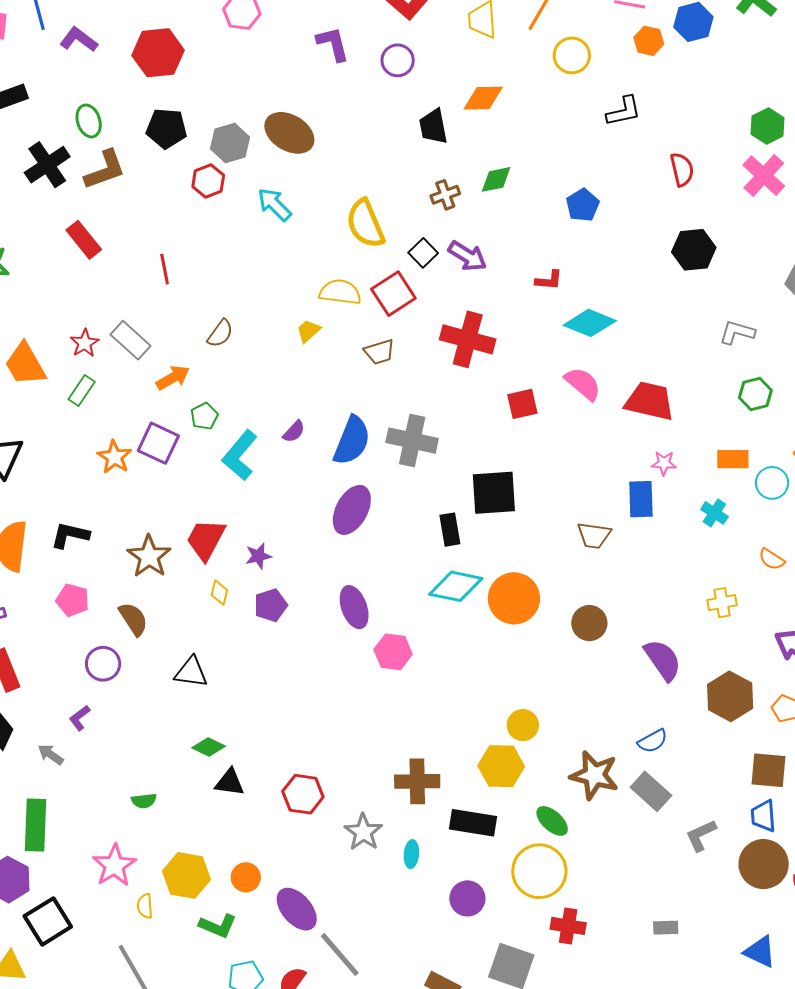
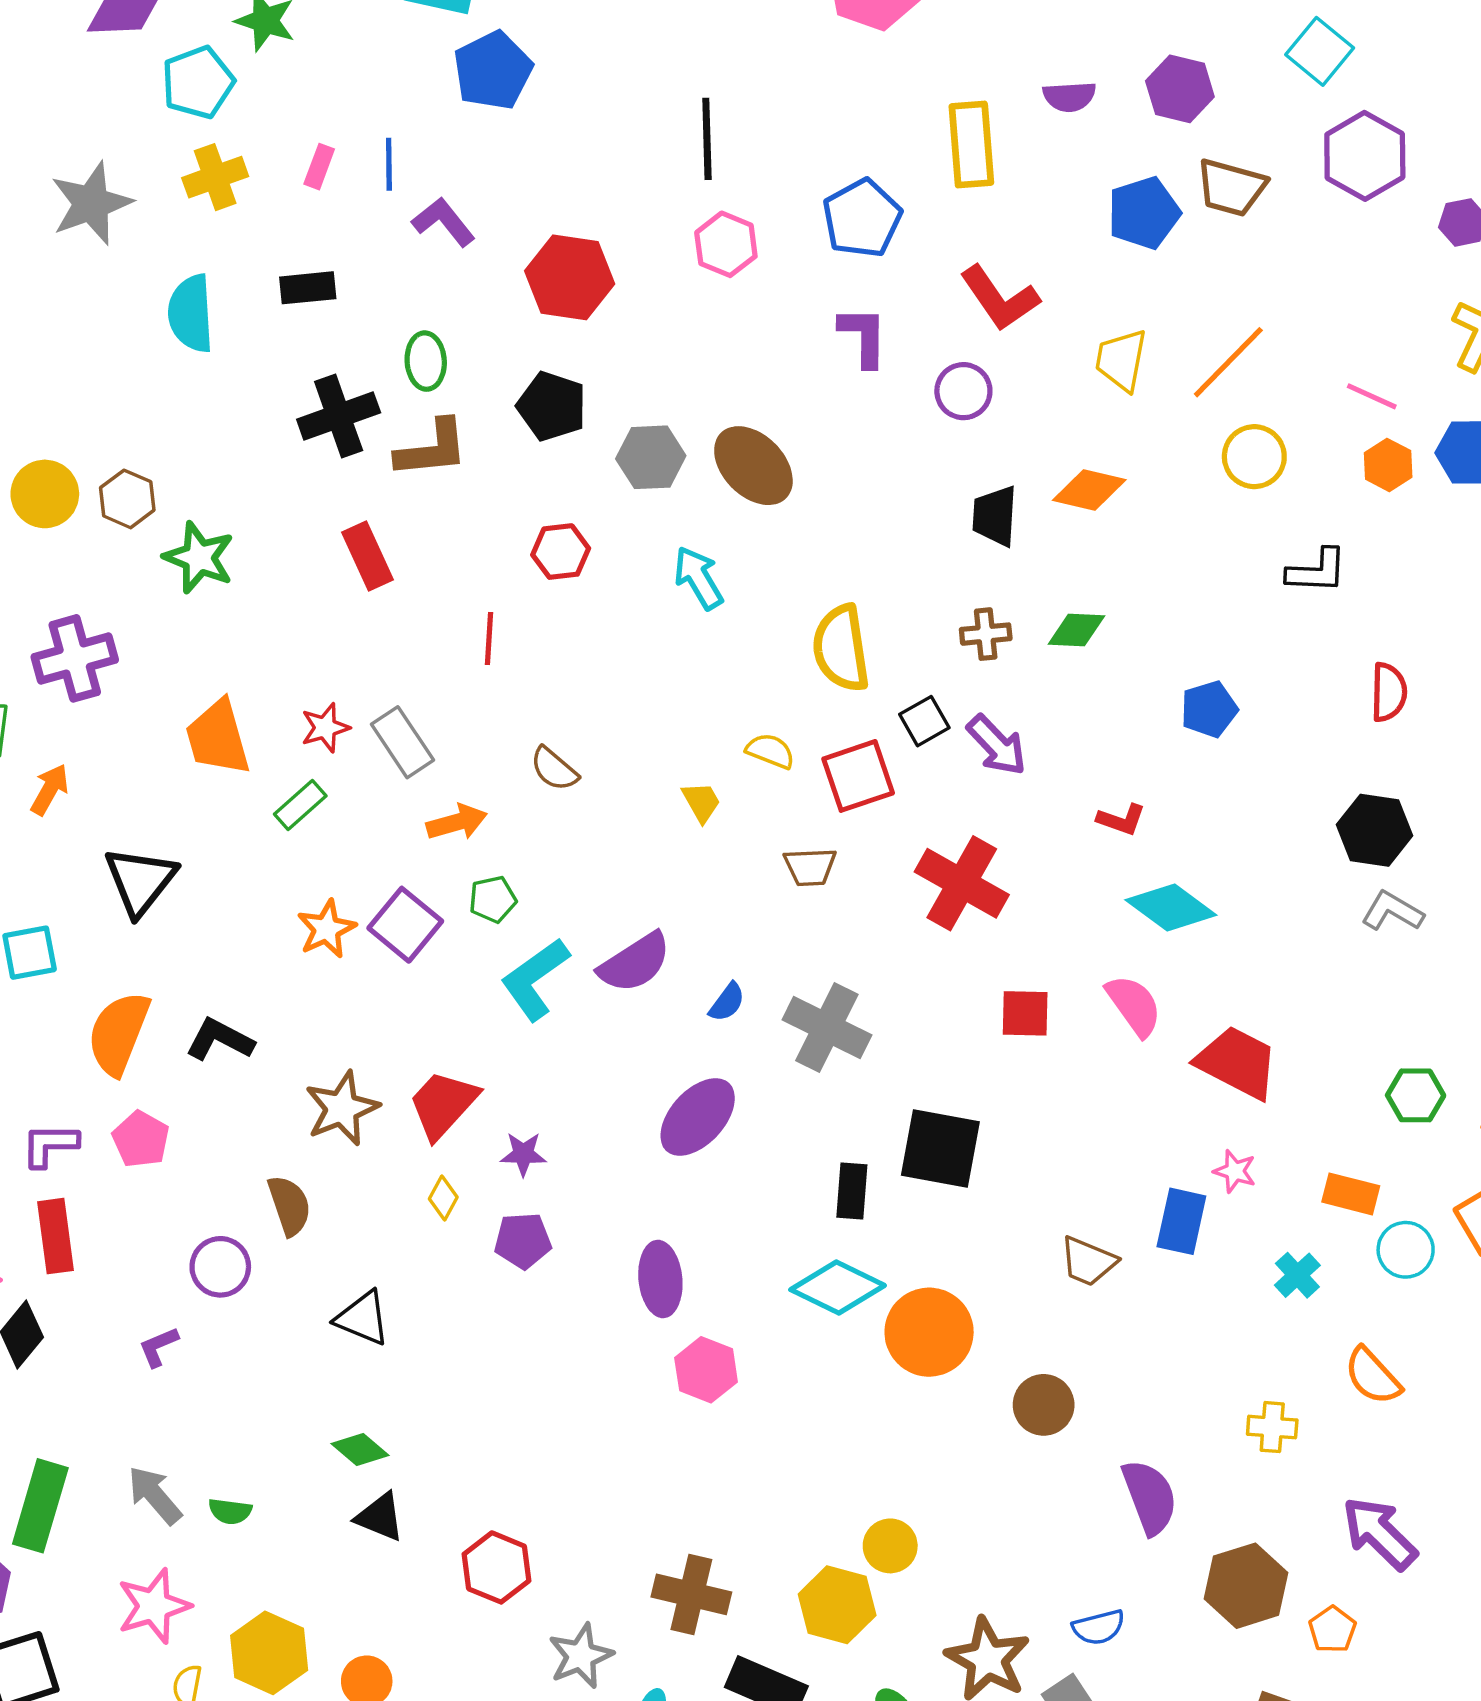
red hexagon: (208, 181) -> (561, 552), moved
yellow semicircle: (340, 292) -> (770, 751), size x0.7
yellow trapezoid: (308, 331) -> (701, 802), turned 88
gray L-shape: (737, 332) -> (1392, 911), moved
brown semicircle: (220, 334) -> (554, 769), turned 80
purple semicircle: (294, 432) -> (635, 963), size x1.8
blue semicircle: (352, 441) -> (727, 1002), size x0.5
orange semicircle: (772, 559) -> (1373, 1376), size x1.4
pink pentagon: (72, 600) -> (141, 1139), moved
gray arrow: (51, 755) -> (155, 1495), moved, size x1.4

